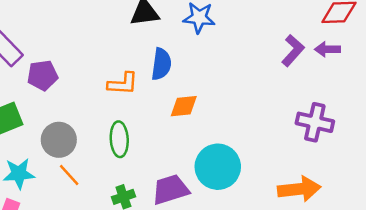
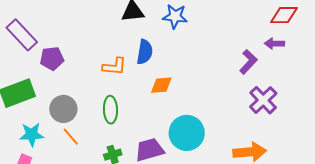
purple L-shape: (293, 51) -> (248, 62), moved
purple cross: (315, 122) -> (263, 100), turned 32

